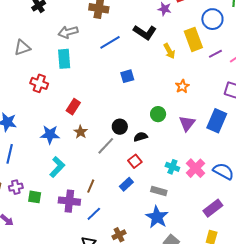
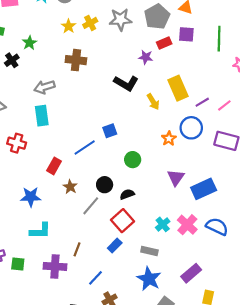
blue circle: (212, 19) -> (191, 128), moved
blue line: (110, 42) -> (85, 148), moved
green circle: (158, 114) -> (133, 160), moved
blue rectangle: (217, 121) -> (204, 189), moved, turned 45
brown star: (81, 132) -> (70, 187), moved
red square: (135, 161) -> (122, 221), size x1.5
cyan L-shape: (57, 167) -> (40, 231), turned 50
cyan cross: (172, 167) -> (163, 224), turned 32
purple rectangle: (213, 208) -> (191, 273), moved
blue line: (94, 214) -> (96, 278), moved

